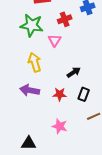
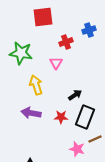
green star: (32, 25) -> (21, 53), moved
black rectangle: (84, 94) -> (85, 117), size x1.6
pink star: (60, 126) -> (77, 149), moved

